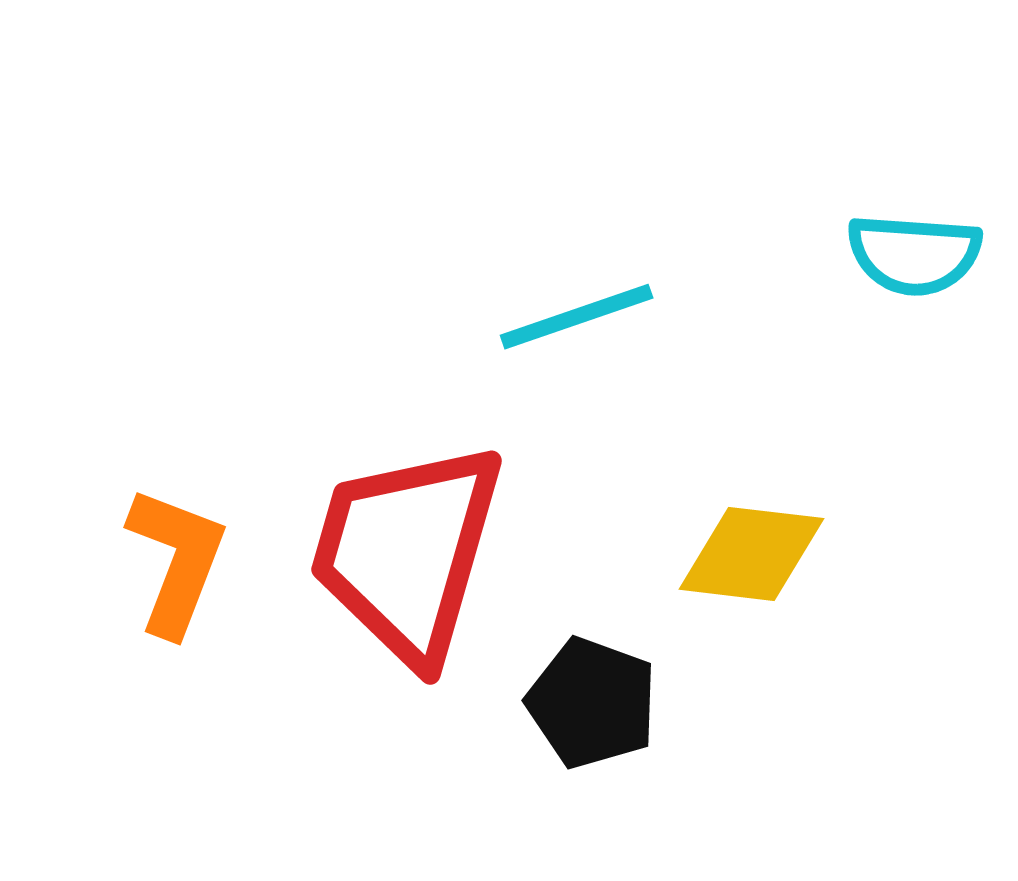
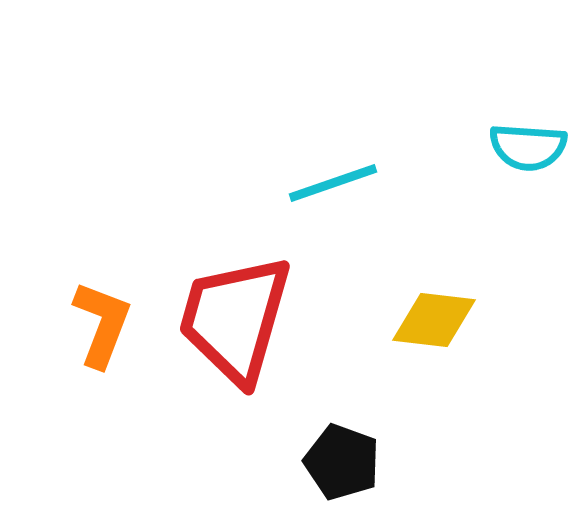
black pentagon: (592, 703) -> (342, 462), moved

